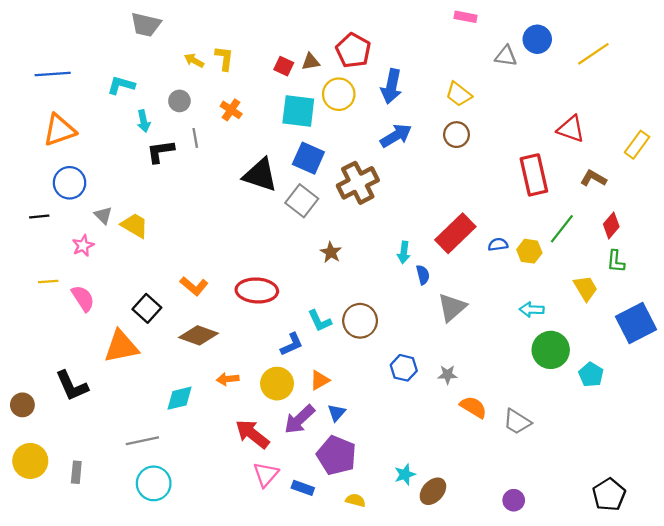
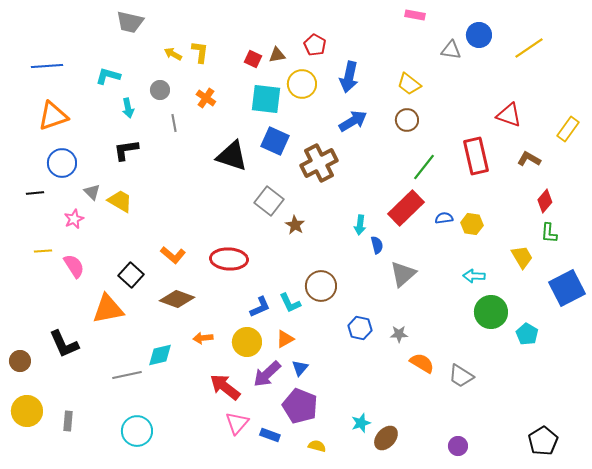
red pentagon: (353, 50) -> (315, 45), size x0.7
black L-shape: (160, 151) -> (126, 150), moved
gray square: (302, 201) -> (269, 201), moved
green line: (562, 229) -> (424, 167), moved
cyan L-shape: (320, 321) -> (290, 303), moved
gray line: (142, 441) -> (127, 375), moved

